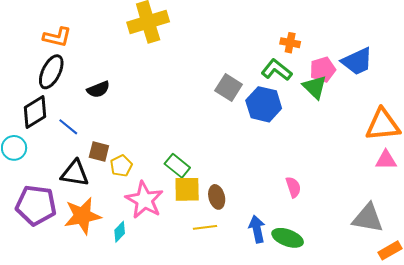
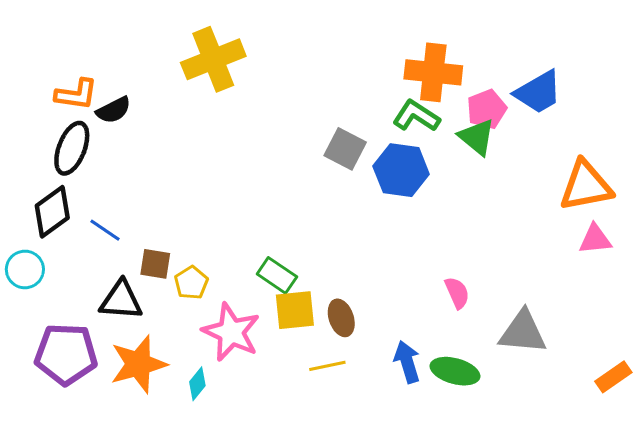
orange cross: (290, 43) -> (433, 72), size x1.8
black semicircle: (98, 89) -> (114, 110), moved
gray triangle: (368, 218) -> (523, 332), moved

